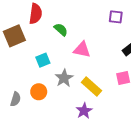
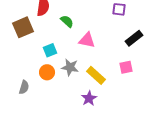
gray star: (64, 78) -> (70, 67), turned -30
orange circle: (39, 92) -> (47, 72), moved

